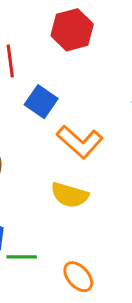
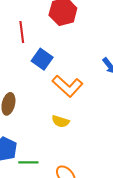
yellow semicircle: (70, 195) -> (60, 121), size x0.7

